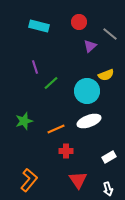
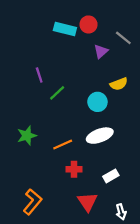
cyan rectangle: (39, 26) -> (65, 29), moved
cyan circle: (87, 91) -> (97, 102), size x0.7
white rectangle: (109, 157) -> (111, 176), moved

